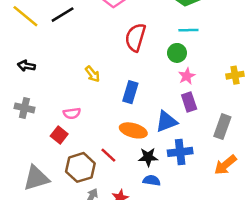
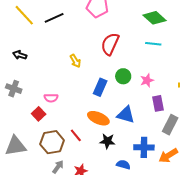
green circle: (177, 53) -> (123, 76), moved
yellow arrow: (92, 74) -> (75, 61), moved
purple rectangle: (189, 102) -> (158, 103), moved
blue triangle: (166, 122) -> (126, 115), turned 30
blue cross: (180, 152) -> (144, 147), moved
blue semicircle: (152, 180) -> (123, 165), moved

